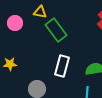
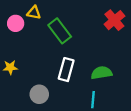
yellow triangle: (40, 12) -> (34, 13), moved

